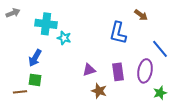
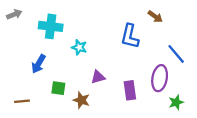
cyan star: (64, 38) -> (79, 47), moved
purple rectangle: (118, 72) -> (130, 90), moved
green square: (35, 80) -> (58, 88), moved
brown star: (99, 91) -> (81, 100), moved

